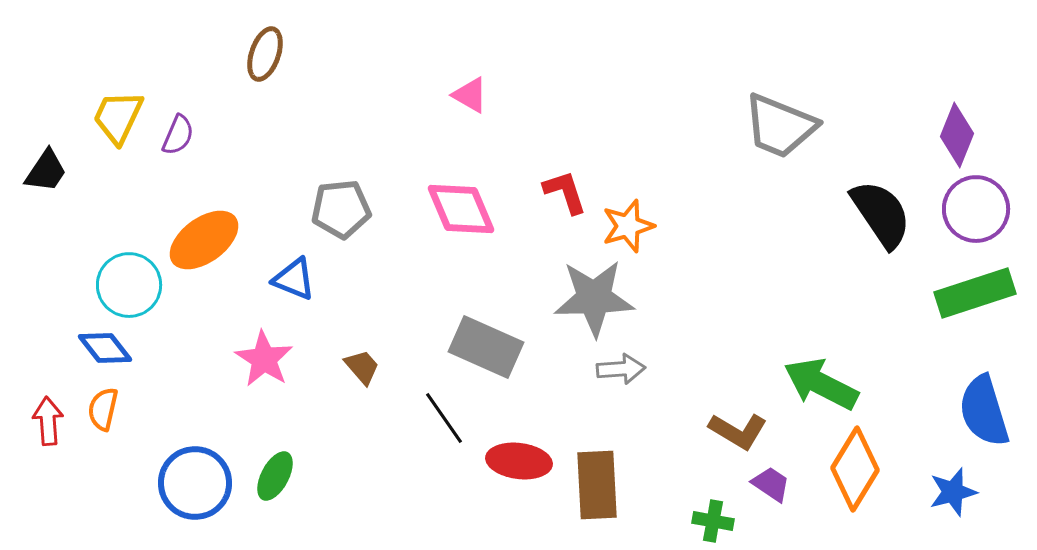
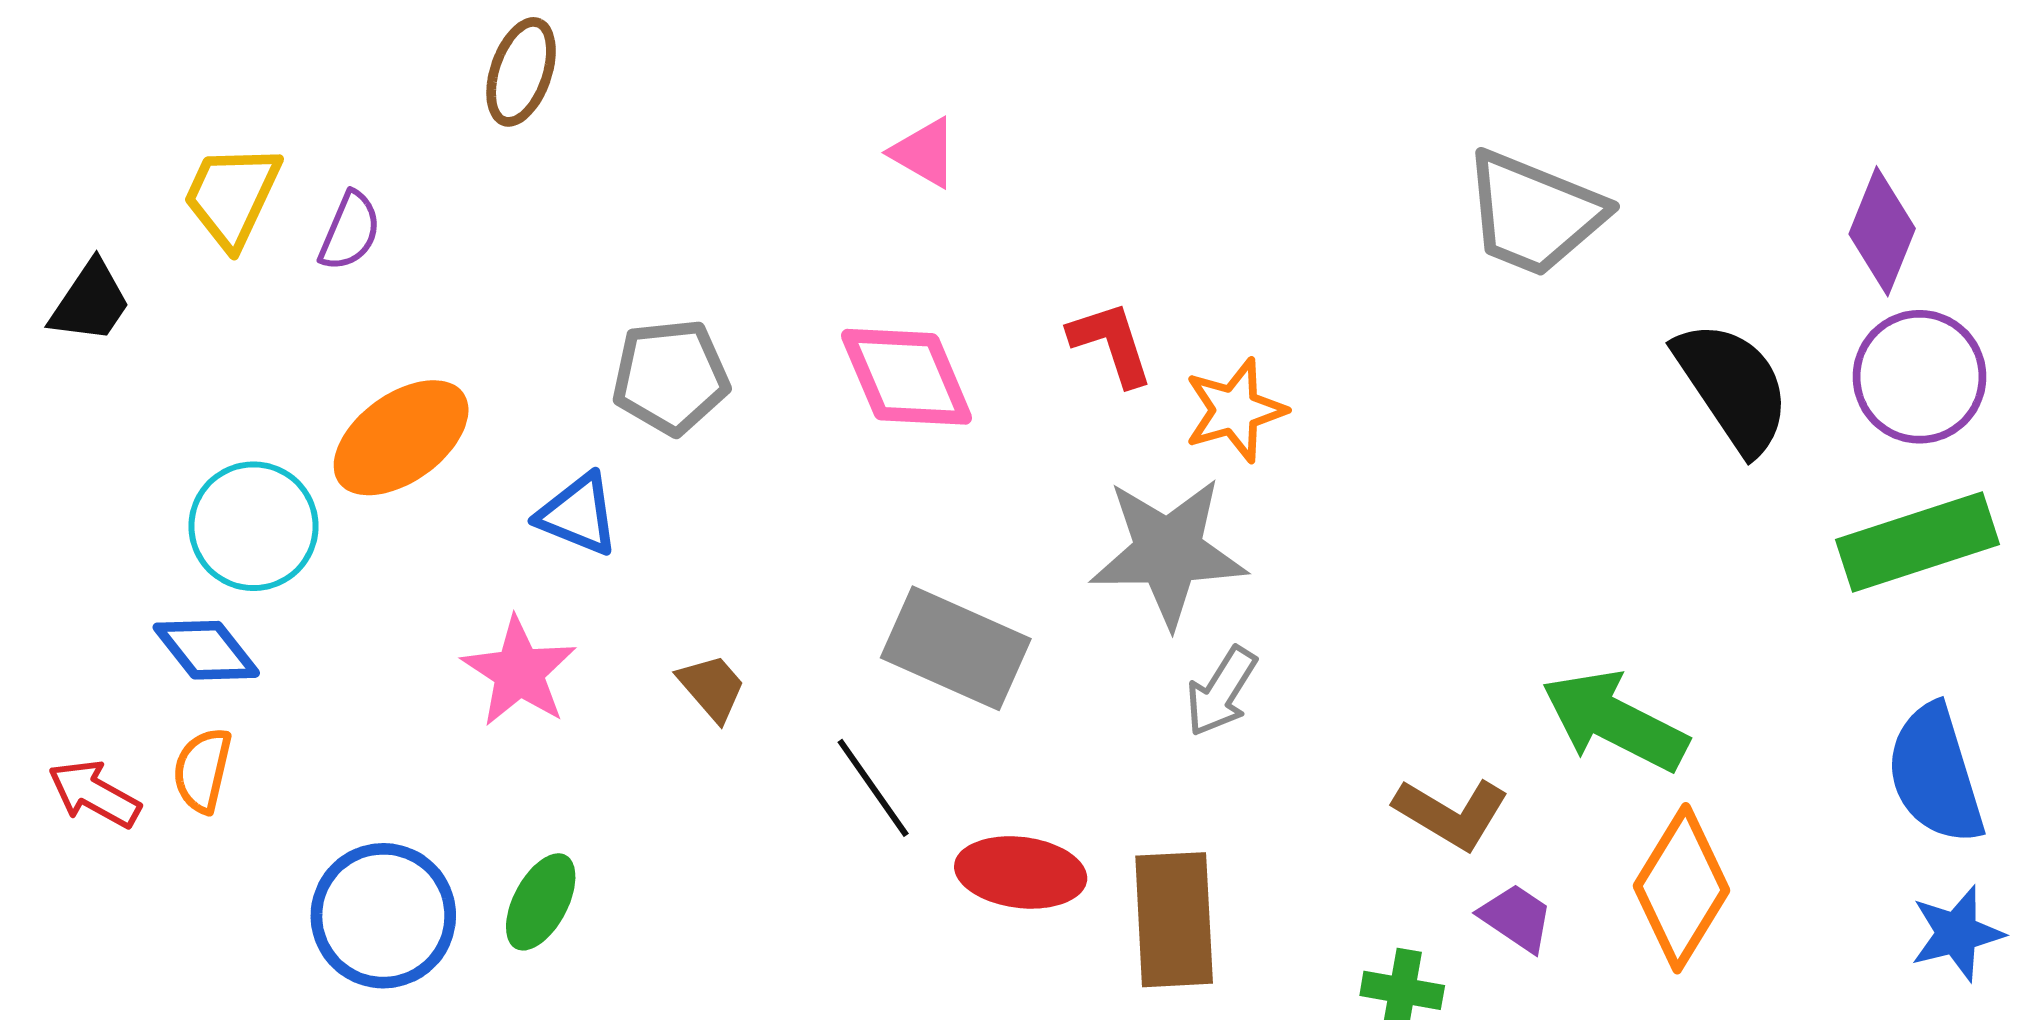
gray arrow: (621, 369) -> (1221, 691), turned 126
red arrow: (48, 421) -> (94, 794), turned -57
blue star: (953, 492) -> (1957, 933), moved

